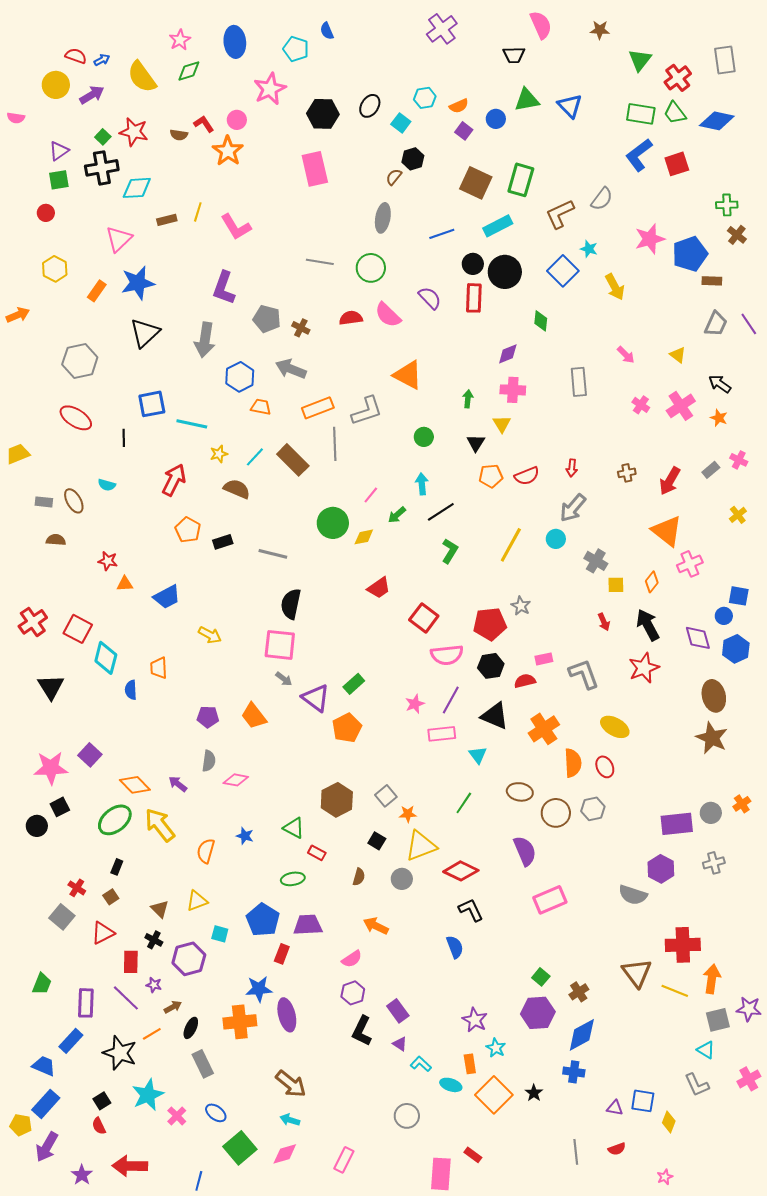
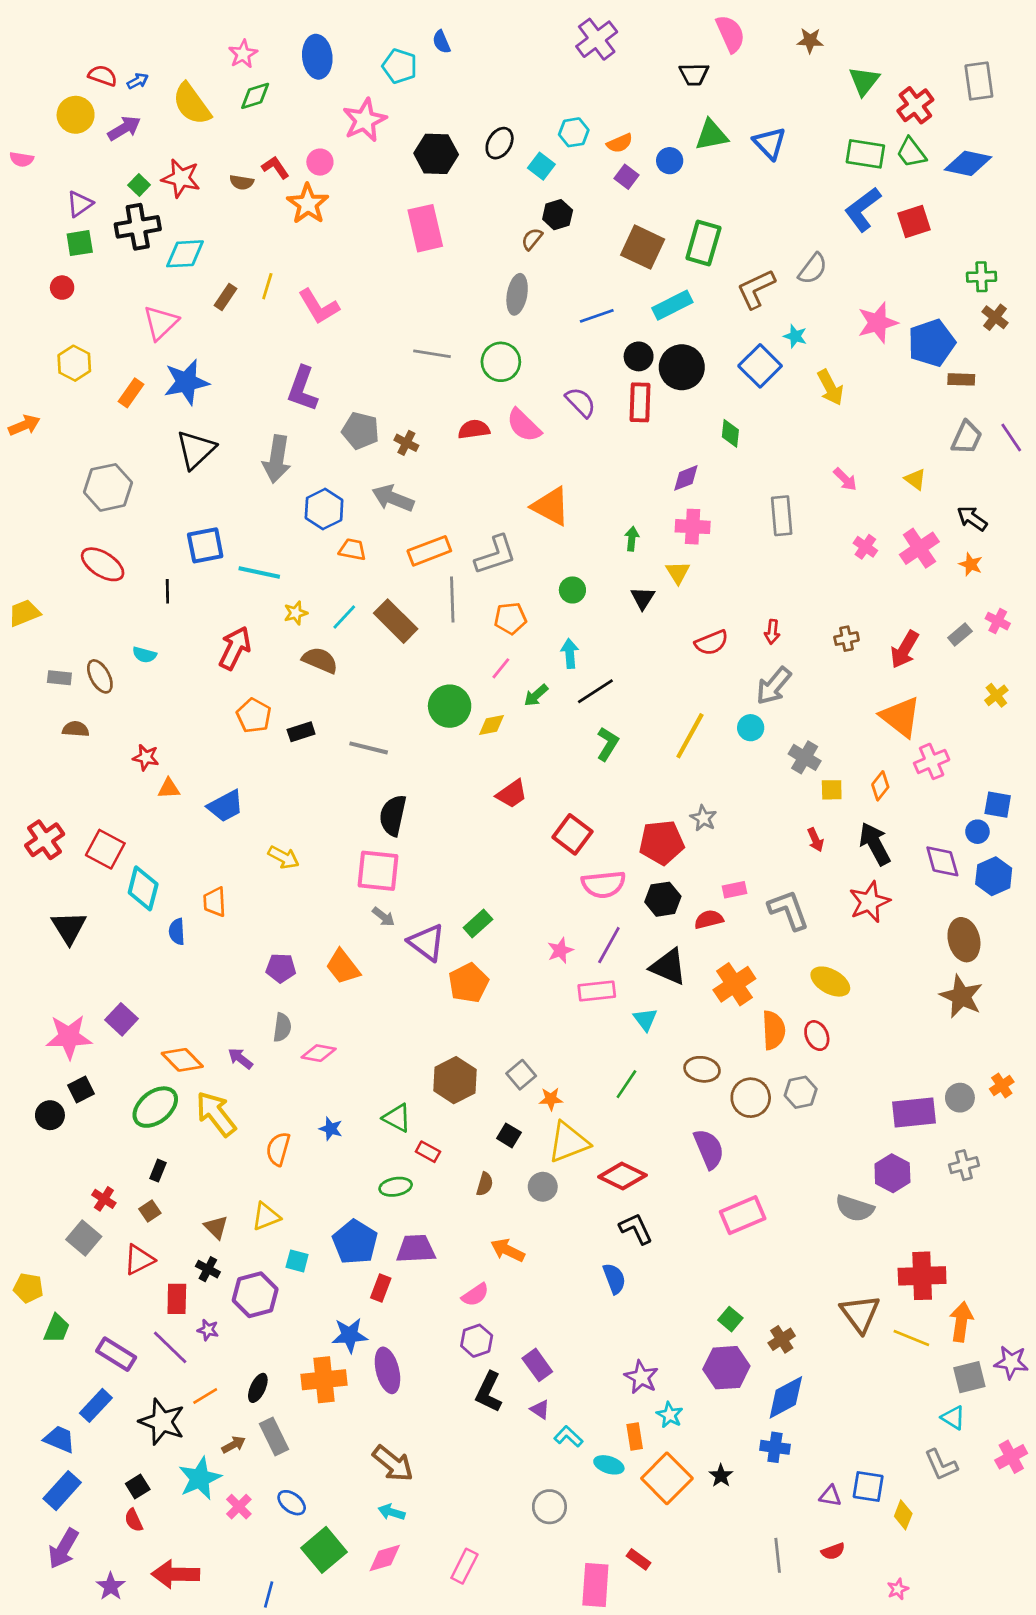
brown rectangle: (167, 220) -> (225, 297), turned -42
orange pentagon: (491, 476) -> (510, 618), moved
purple rectangle: (86, 1003) -> (116, 1354), turned -60
brown arrow: (173, 1007) -> (234, 1445), moved
yellow pentagon: (21, 1125) -> (28, 1288), moved

